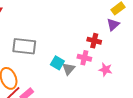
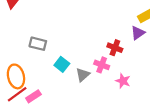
gray rectangle: (24, 46) -> (38, 44), size x0.7
cyan square: (57, 63) -> (62, 64), moved

